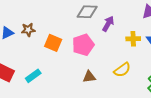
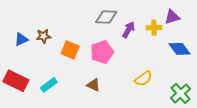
yellow cross: (133, 39) -> (154, 28), moved
brown triangle: (89, 77) -> (93, 85), moved, turned 32

